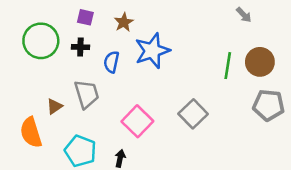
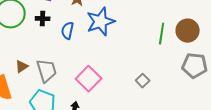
gray trapezoid: (87, 94) -> (47, 71), moved
gray square: (193, 114) -> (143, 81), moved, size x0.6

